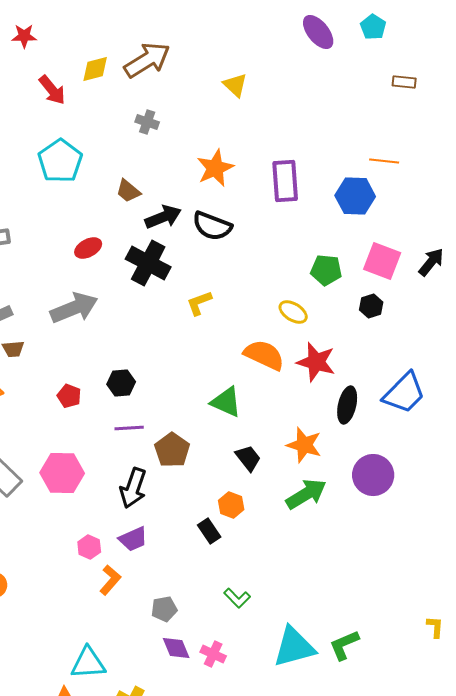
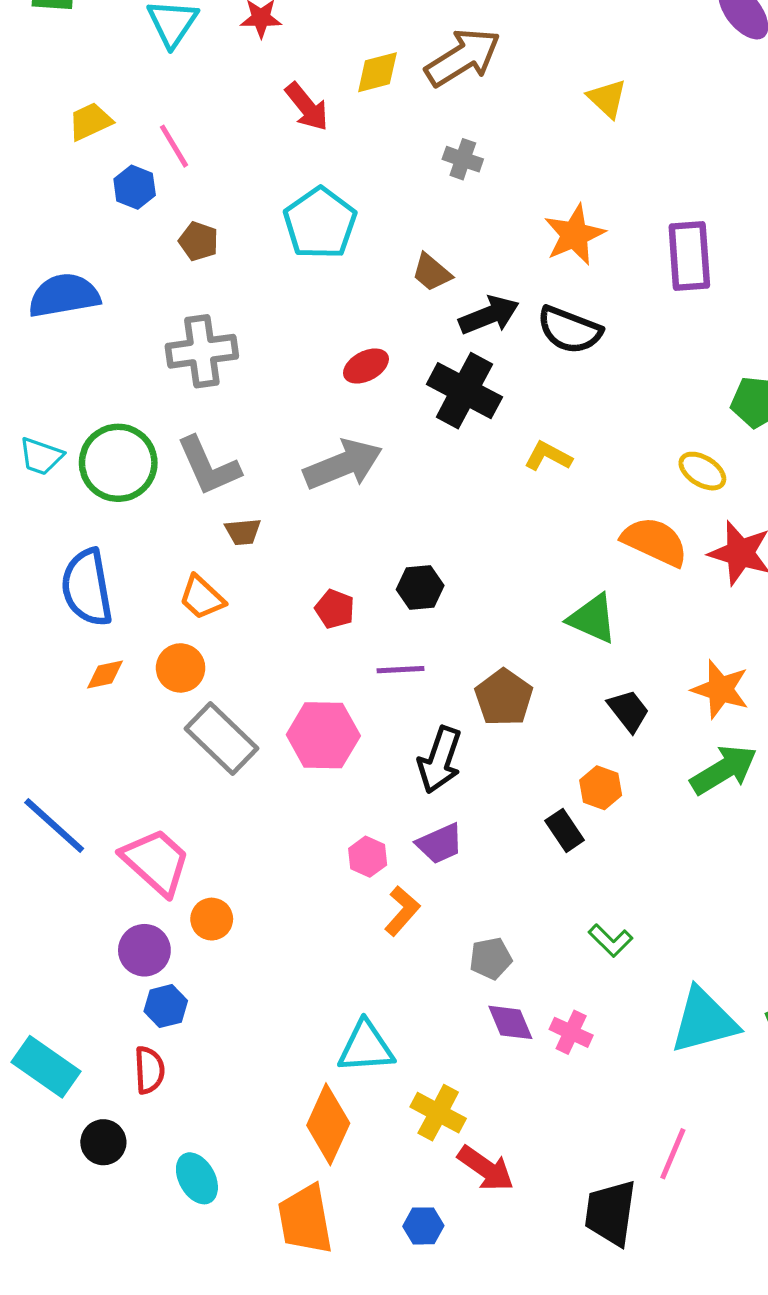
yellow L-shape: (199, 303) -> (548, 456), turned 48
purple line: (129, 428) -> (400, 670), moved

